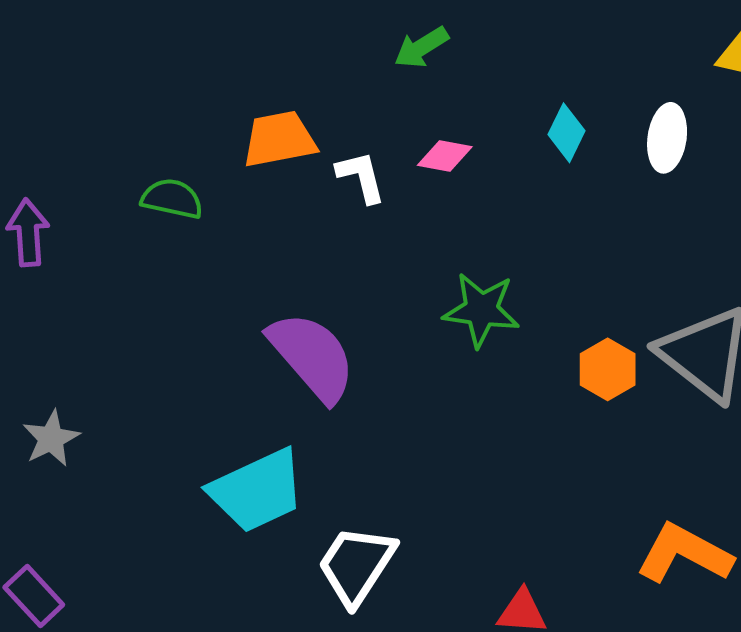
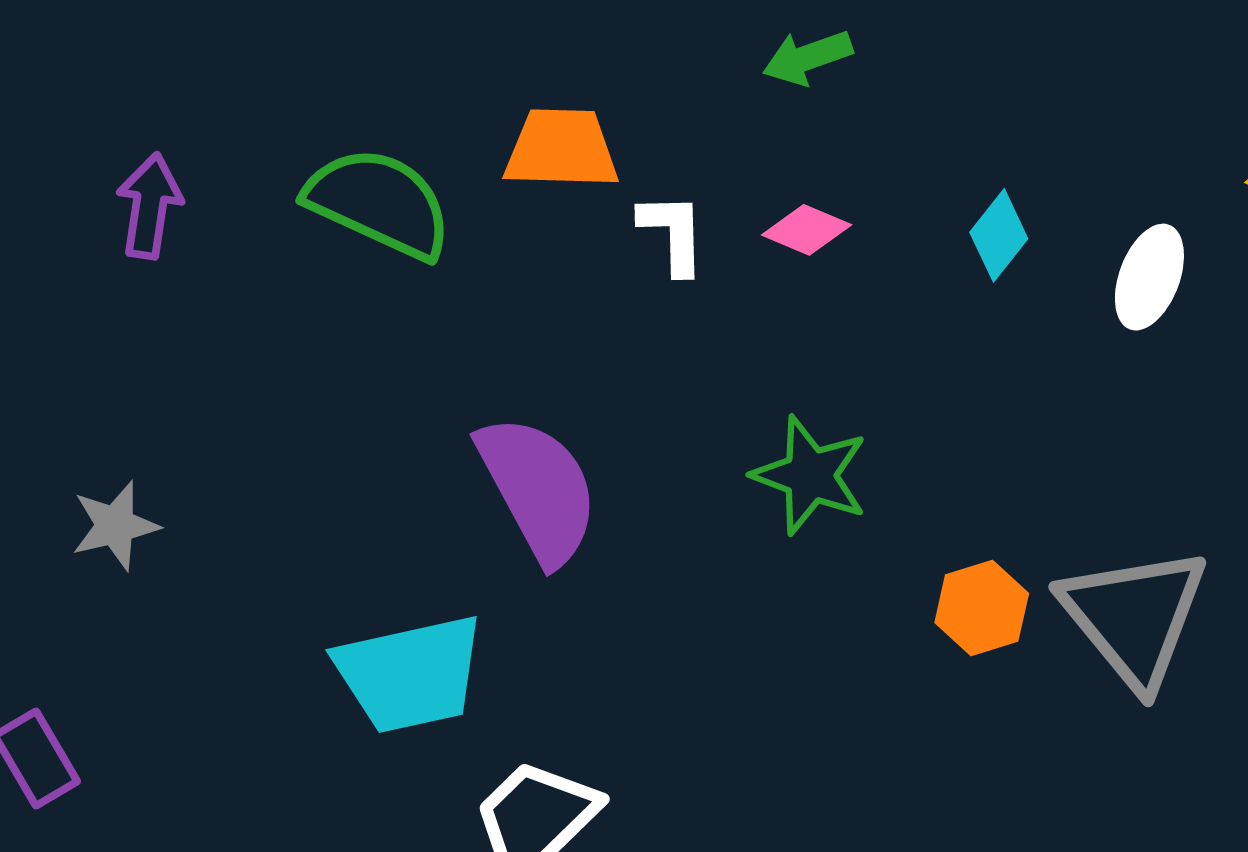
green semicircle: (172, 199) -> (379, 203), size x1.6

